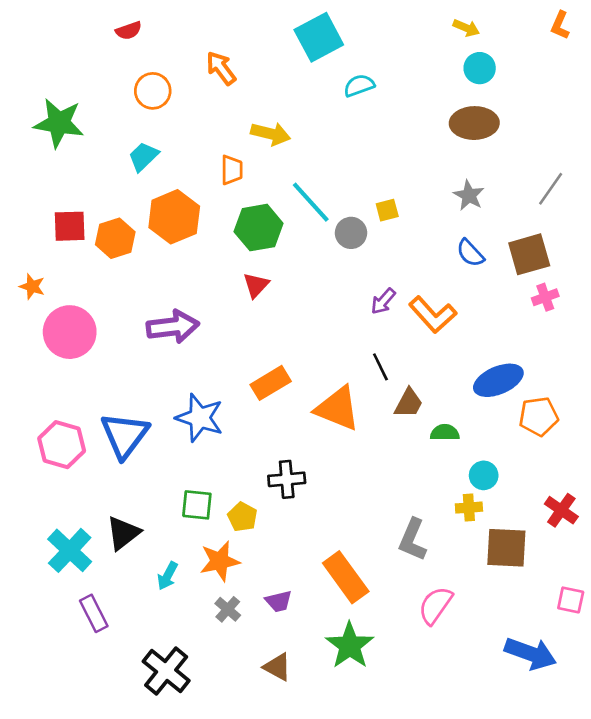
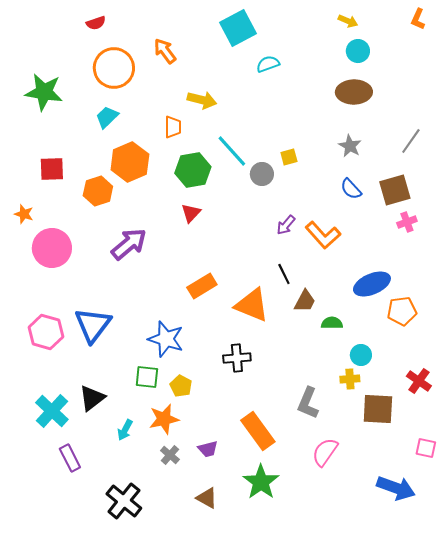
orange circle: (153, 91) -> (114, 68), size x1.5
orange hexagon: (115, 238) -> (98, 191), moved
purple arrow: (173, 327) -> (129, 244), turned -33
blue star: (200, 418) -> (166, 339), moved
black cross: (287, 479) -> (237, 358), moved

